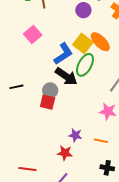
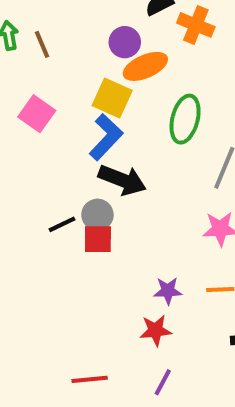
orange ellipse: (100, 42) -> (145, 66), moved, turned -55
yellow square: (83, 43) -> (112, 98), moved
green ellipse: (85, 65) -> (185, 119), moved
black line: (16, 87) -> (62, 224), moved

